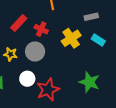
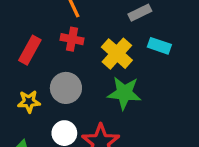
red cross: (41, 29) -> (72, 39), moved
green star: (89, 82) -> (124, 93), moved

